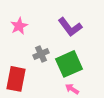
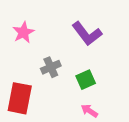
green square: (69, 64) -> (86, 80), size x0.6

